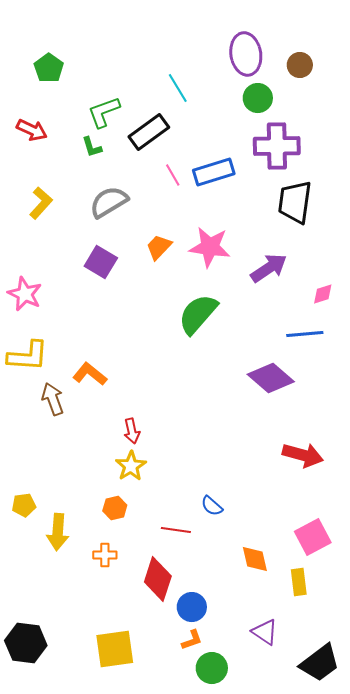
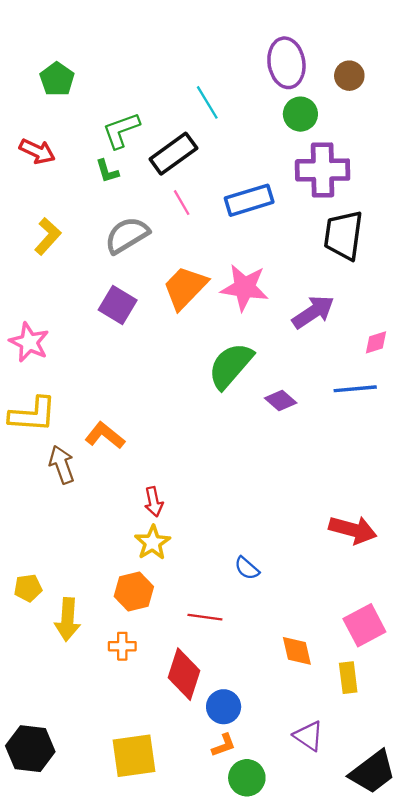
pink line: (173, 175) -> (182, 203), moved
orange trapezoid: (159, 247) -> (185, 288), size x1.5
purple diamond: (271, 378) -> (281, 401), moved, size x0.6
blue semicircle: (212, 506) -> (247, 568), moved
orange hexagon: (115, 508) -> (134, 591), size x1.4

